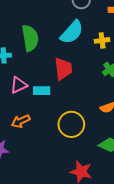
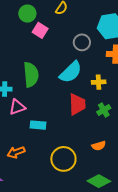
red trapezoid: (63, 69) -> (77, 104), moved
pink triangle: (19, 85) -> (17, 107), moved

